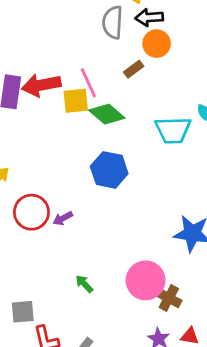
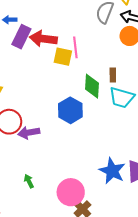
brown rectangle: (134, 69) -> (113, 75), moved, turned -72
green diamond: (107, 114) -> (92, 86), moved, turned 35
purple arrow: (63, 218) -> (29, 133), size x1.5

